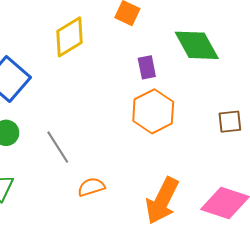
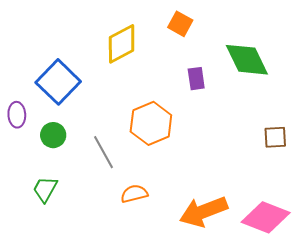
orange hexagon: (153, 111) -> (151, 123), moved
orange arrow: (162, 201) -> (204, 211), turned 39

